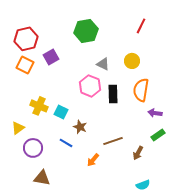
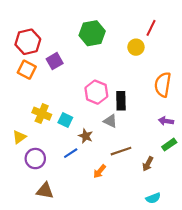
yellow circle: (132, 61) -> (136, 47), moved
gray triangle: (103, 64) -> (110, 121), moved
orange semicircle: (141, 90) -> (163, 85), moved
blue line: (66, 143) -> (71, 153), turned -64

